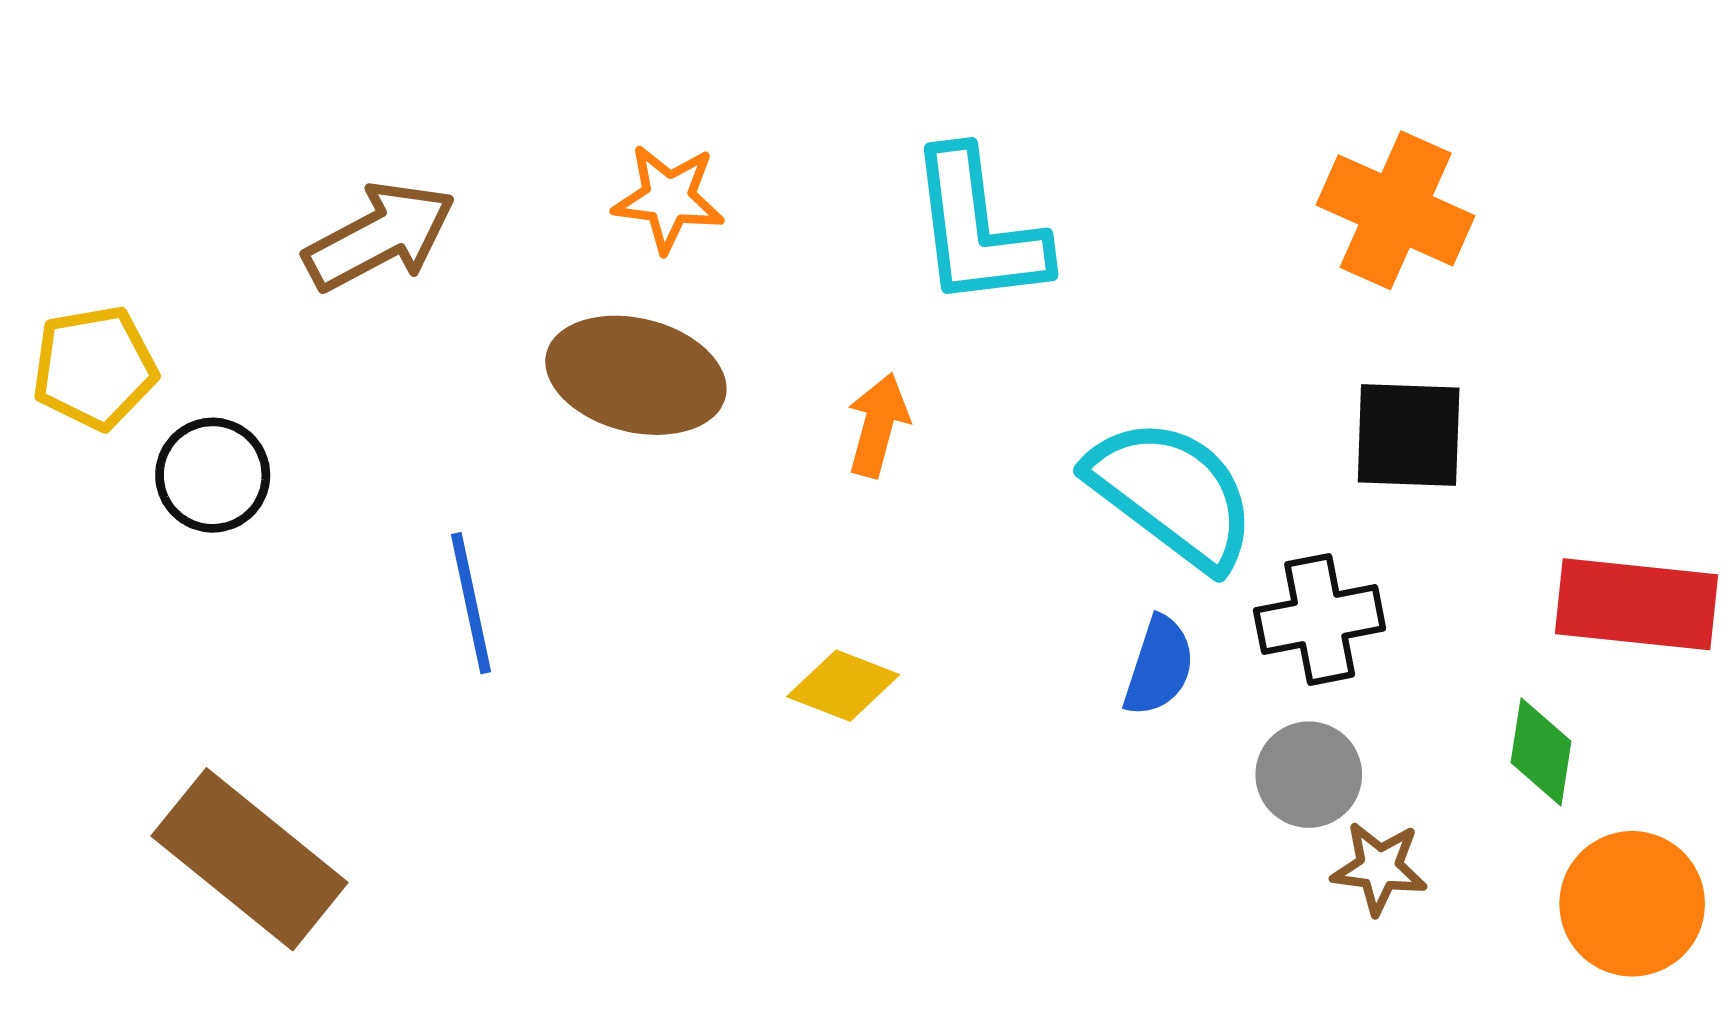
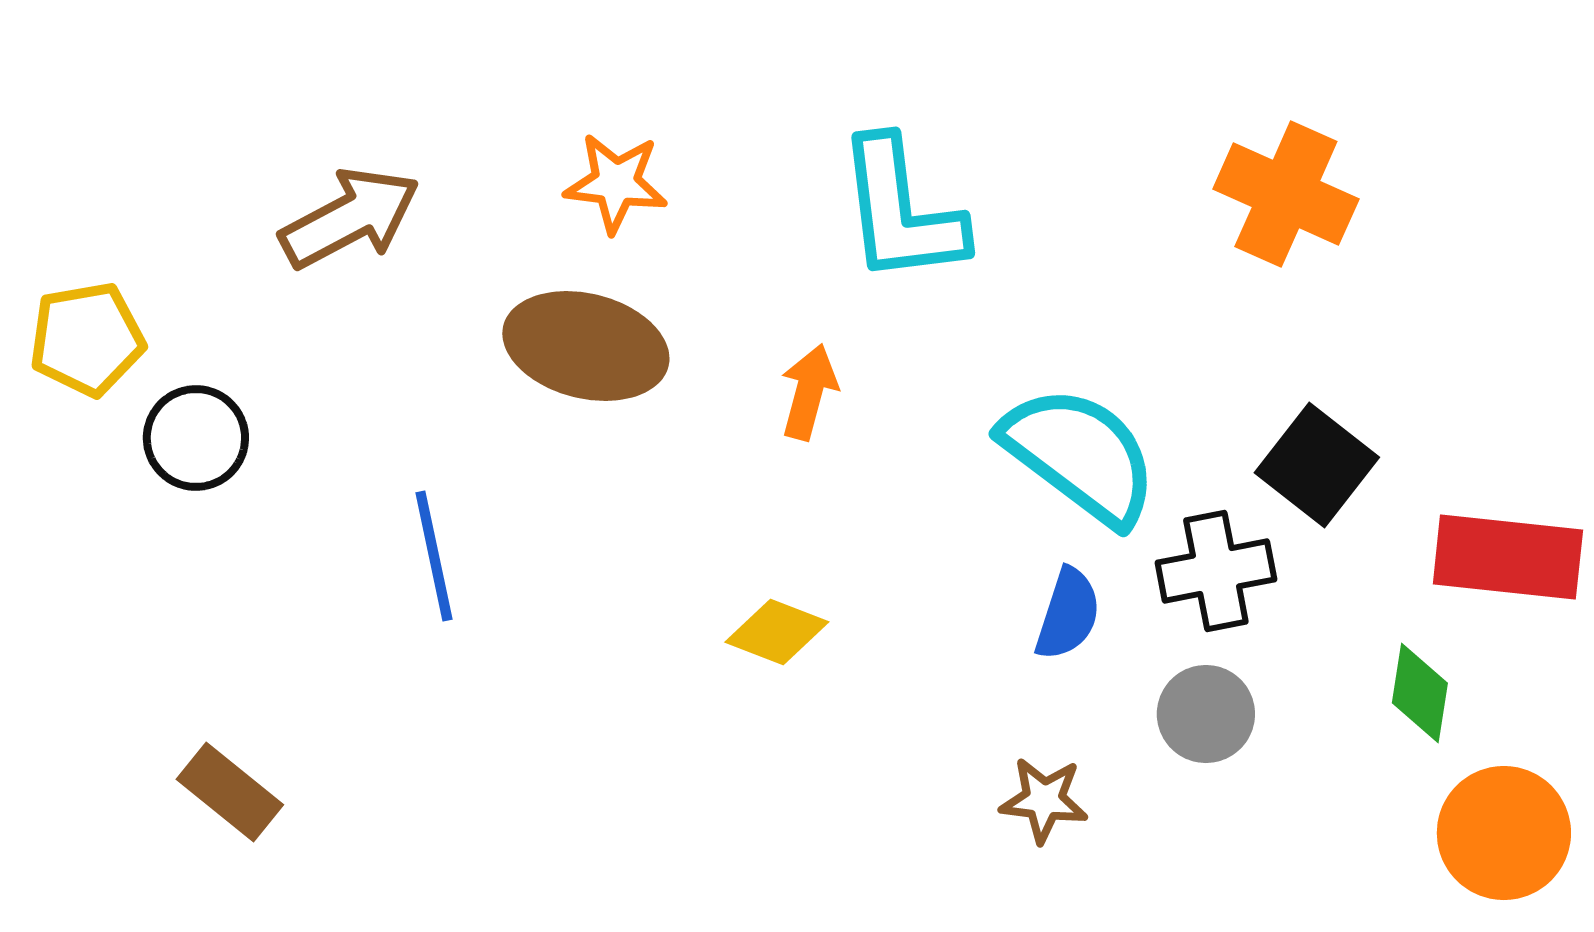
black square: (1409, 435) -> (1317, 465), moved, turned 36
brown rectangle: (250, 859) -> (230, 792), size x0.6
brown star: (1379, 868) -> (1044, 800), moved

